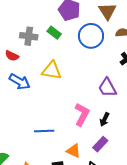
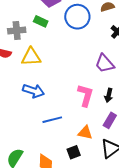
yellow triangle: (52, 70) -> (31, 57), moved
blue arrow: (20, 82) -> (33, 91), moved

